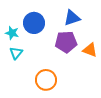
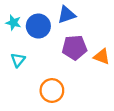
blue triangle: (72, 18) -> (67, 15), moved
cyan star: (12, 33) -> (13, 23), moved

